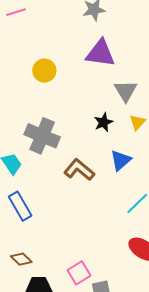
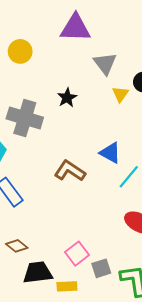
black star: (103, 122) -> (67, 98), moved
blue triangle: (121, 160) -> (110, 153), moved, turned -45
brown L-shape: (79, 170) -> (70, 171), moved

